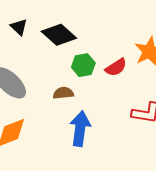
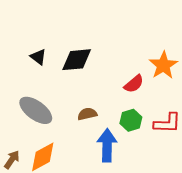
black diamond: (59, 35) -> (77, 60), turned -40
green hexagon: (83, 65) -> (131, 120), moved

